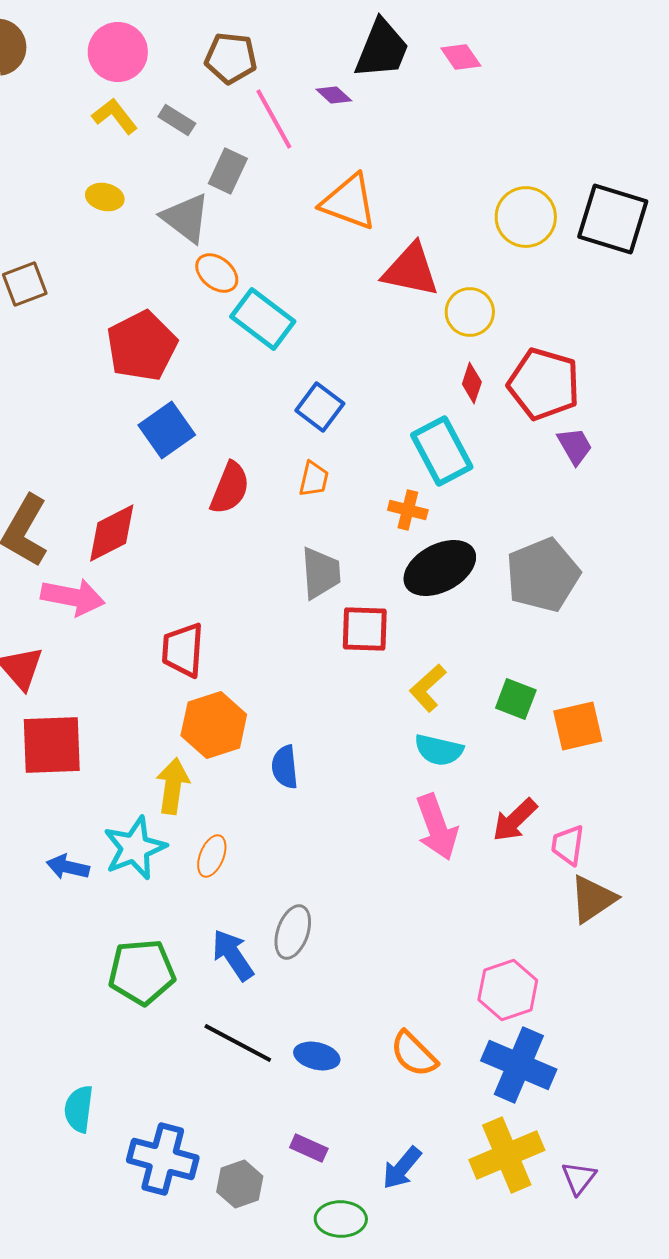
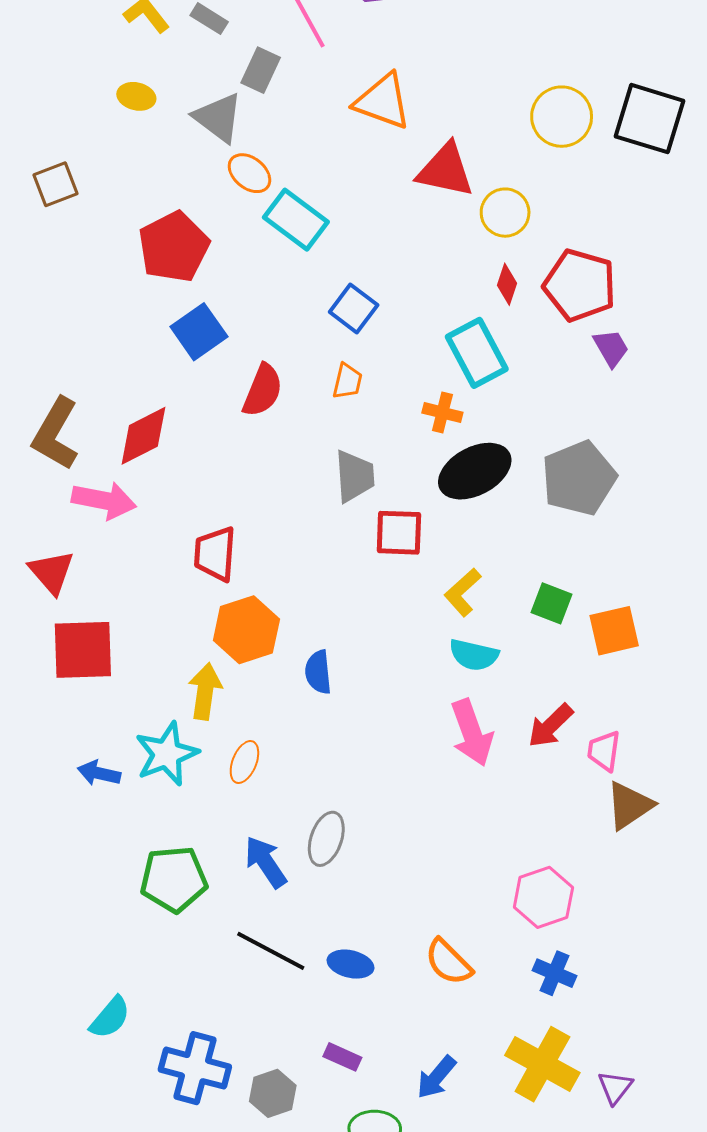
blue cross: (519, 1065) -> (555, 973), size x0.6
cyan semicircle: (79, 1109) -> (110, 1018), turned -147
yellow cross: (507, 1155) -> (542, 1064), turned -38

